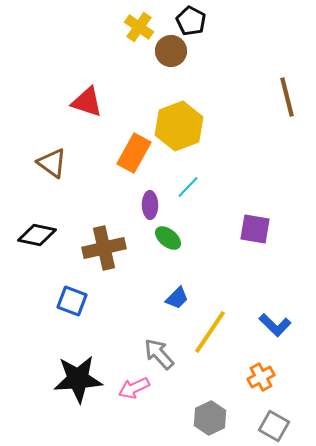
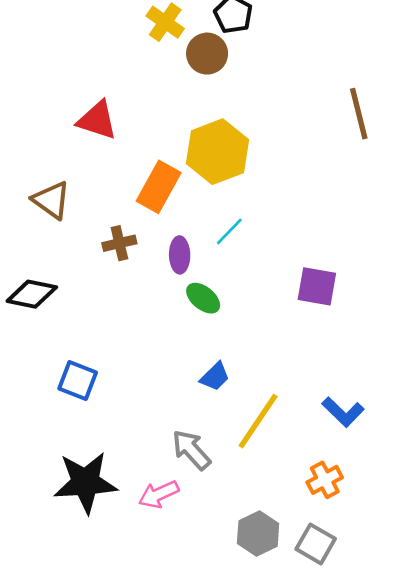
brown cross: (104, 248) -> (119, 243), moved, size x0.6
gray square: (274, 426) -> (316, 544), moved

